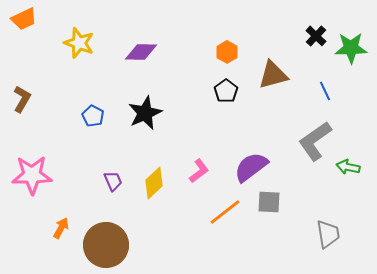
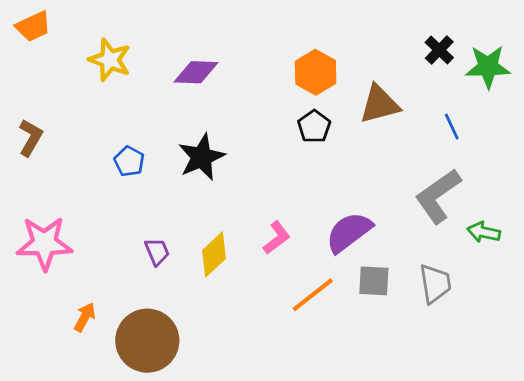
orange hexagon: (227, 52) -> (316, 72), size x1.4
gray trapezoid: (328, 234) -> (435, 284), moved

